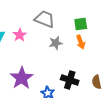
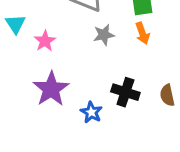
pink star: (20, 35) -> (45, 41), moved

